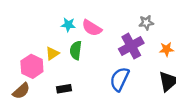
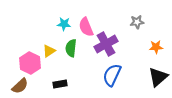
pink semicircle: (92, 28) -> (86, 27), turned 36
purple cross: (131, 46) -> (106, 44), moved

